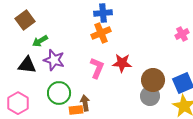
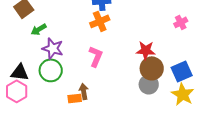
red star: (122, 63) -> (146, 50), moved
black triangle: (27, 65) -> (20, 72), moved
green circle: (59, 93) -> (51, 70), moved

